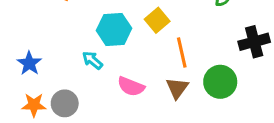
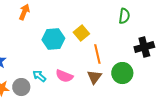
cyan arrow: (92, 60) -> (39, 76), moved

